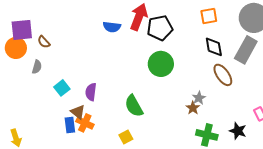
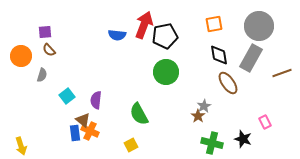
purple square: (22, 30) -> (45, 32), moved, size x0.6

